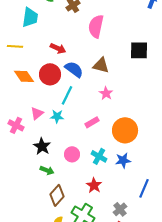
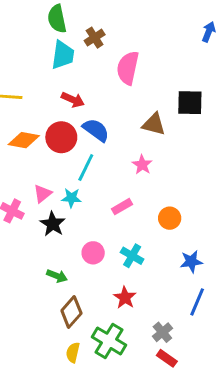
cyan trapezoid: (30, 17) -> (63, 55), moved
brown triangle: (101, 65) -> (154, 124), moved
orange diamond: (24, 76) -> (24, 140), turned -45
orange circle: (125, 130) -> (170, 218), size x0.6
black star: (42, 146) -> (53, 224), moved
blue star: (123, 160) -> (191, 261), moved

